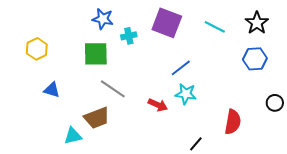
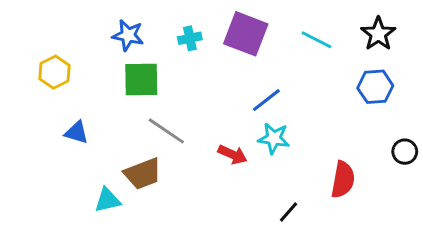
blue star: (103, 19) -> (128, 35), moved
cyan cross: (129, 36) -> (190, 38), moved

